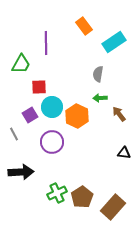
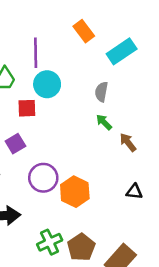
green arrow: (100, 98) -> (104, 122), turned 48
cyan circle: (52, 107) -> (47, 84), moved
orange hexagon: (77, 116) -> (75, 192), moved

